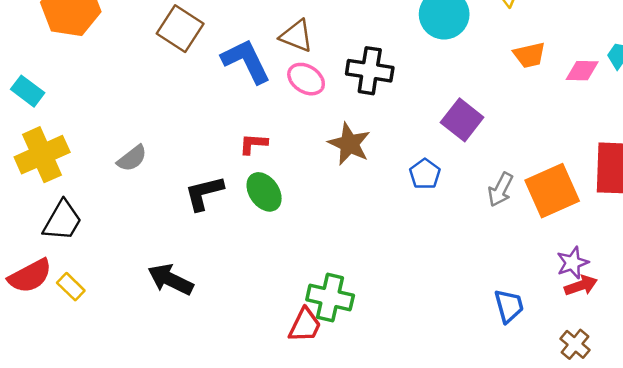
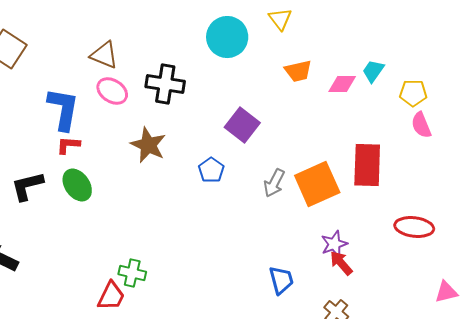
blue L-shape: (246, 61) -> (63, 109), moved, turned 36
red arrow: (581, 286) -> (341, 263), turned -112
green cross: (330, 298) -> (132, 273), size x0.7

